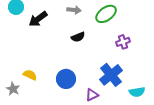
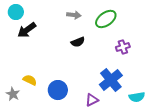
black arrow: (38, 19) -> (27, 30), moved
blue circle: (66, 79) -> (58, 90), moved

